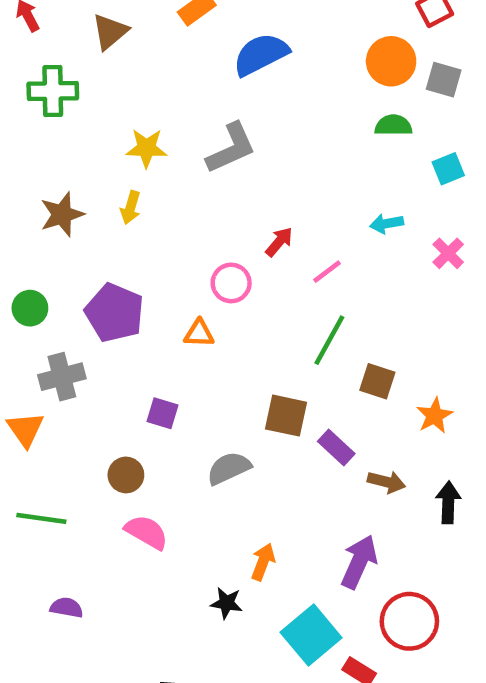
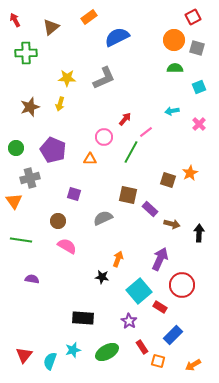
green line: (329, 340) -> (131, 152), moved
orange star: (435, 416) -> (190, 173), moved

